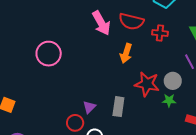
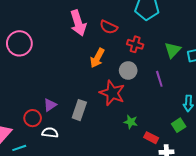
red semicircle: (131, 21) -> (109, 27), size x0.7
gray circle: (173, 81) -> (128, 70), moved
green star: (169, 100) -> (131, 122), moved

